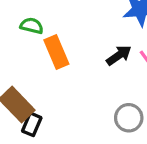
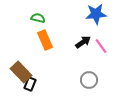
green semicircle: (32, 26) -> (38, 18), moved

